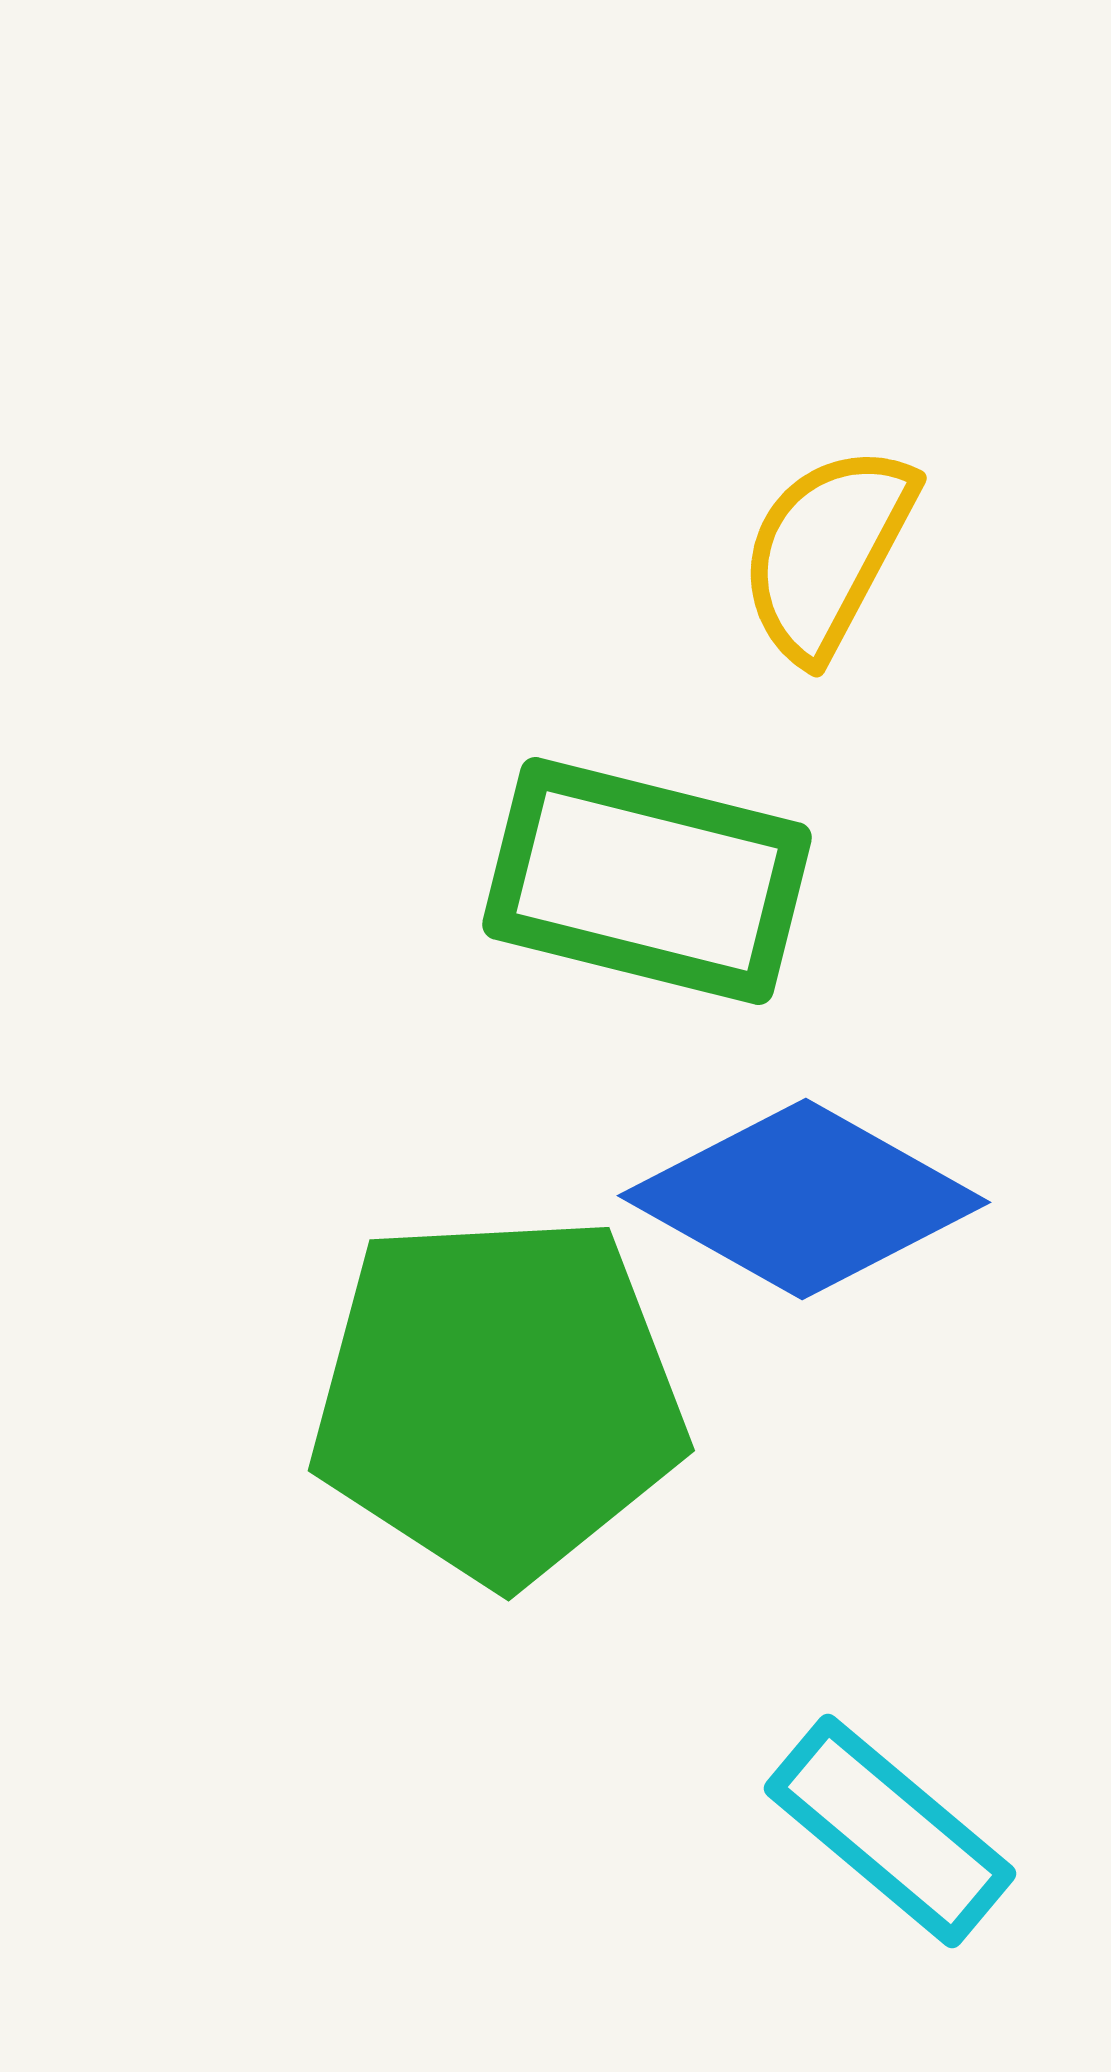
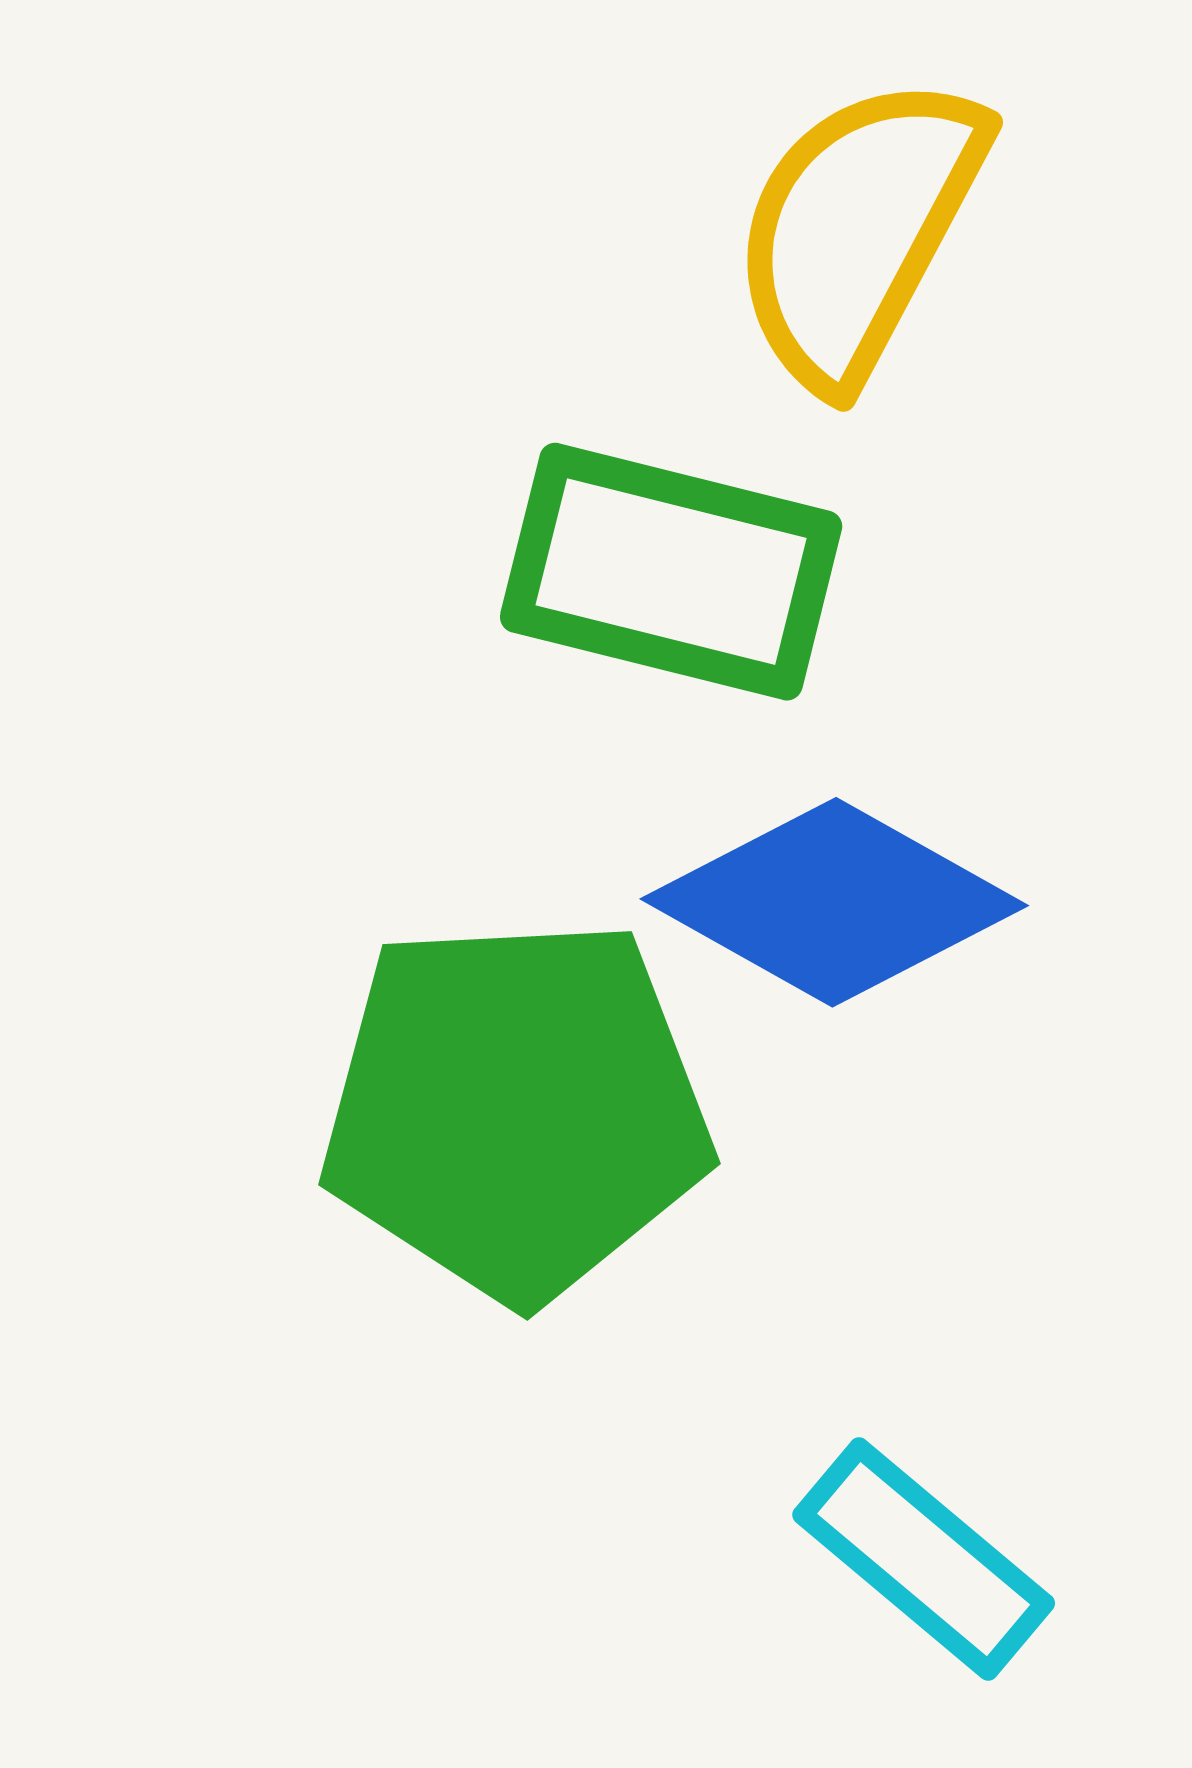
yellow semicircle: (827, 552) -> (858, 230), size x1.4

